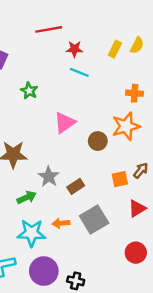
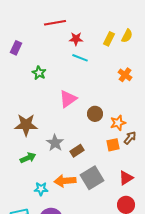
orange cross: (135, 93) -> (125, 75), turned 32
orange star: (126, 126) -> (118, 123), moved, size x0.7
green arrow: (27, 197) -> (28, 158), moved
red triangle: (137, 208) -> (126, 178), moved
orange arrow: (61, 223) -> (65, 181), size x1.5
cyan star: (32, 233) -> (41, 189), size x0.6

